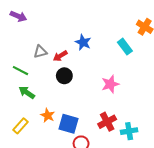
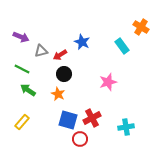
purple arrow: (18, 16) -> (21, 37), moved
orange star: (48, 115) -> (58, 94), moved
red cross: (107, 122) -> (92, 118), moved

